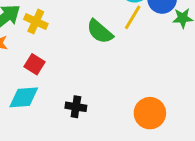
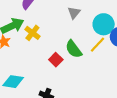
red square: (35, 64) -> (56, 60), moved

